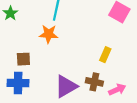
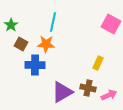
brown square: (23, 59) -> (21, 44), moved, turned 32
blue cross: (18, 83) -> (35, 65), moved

